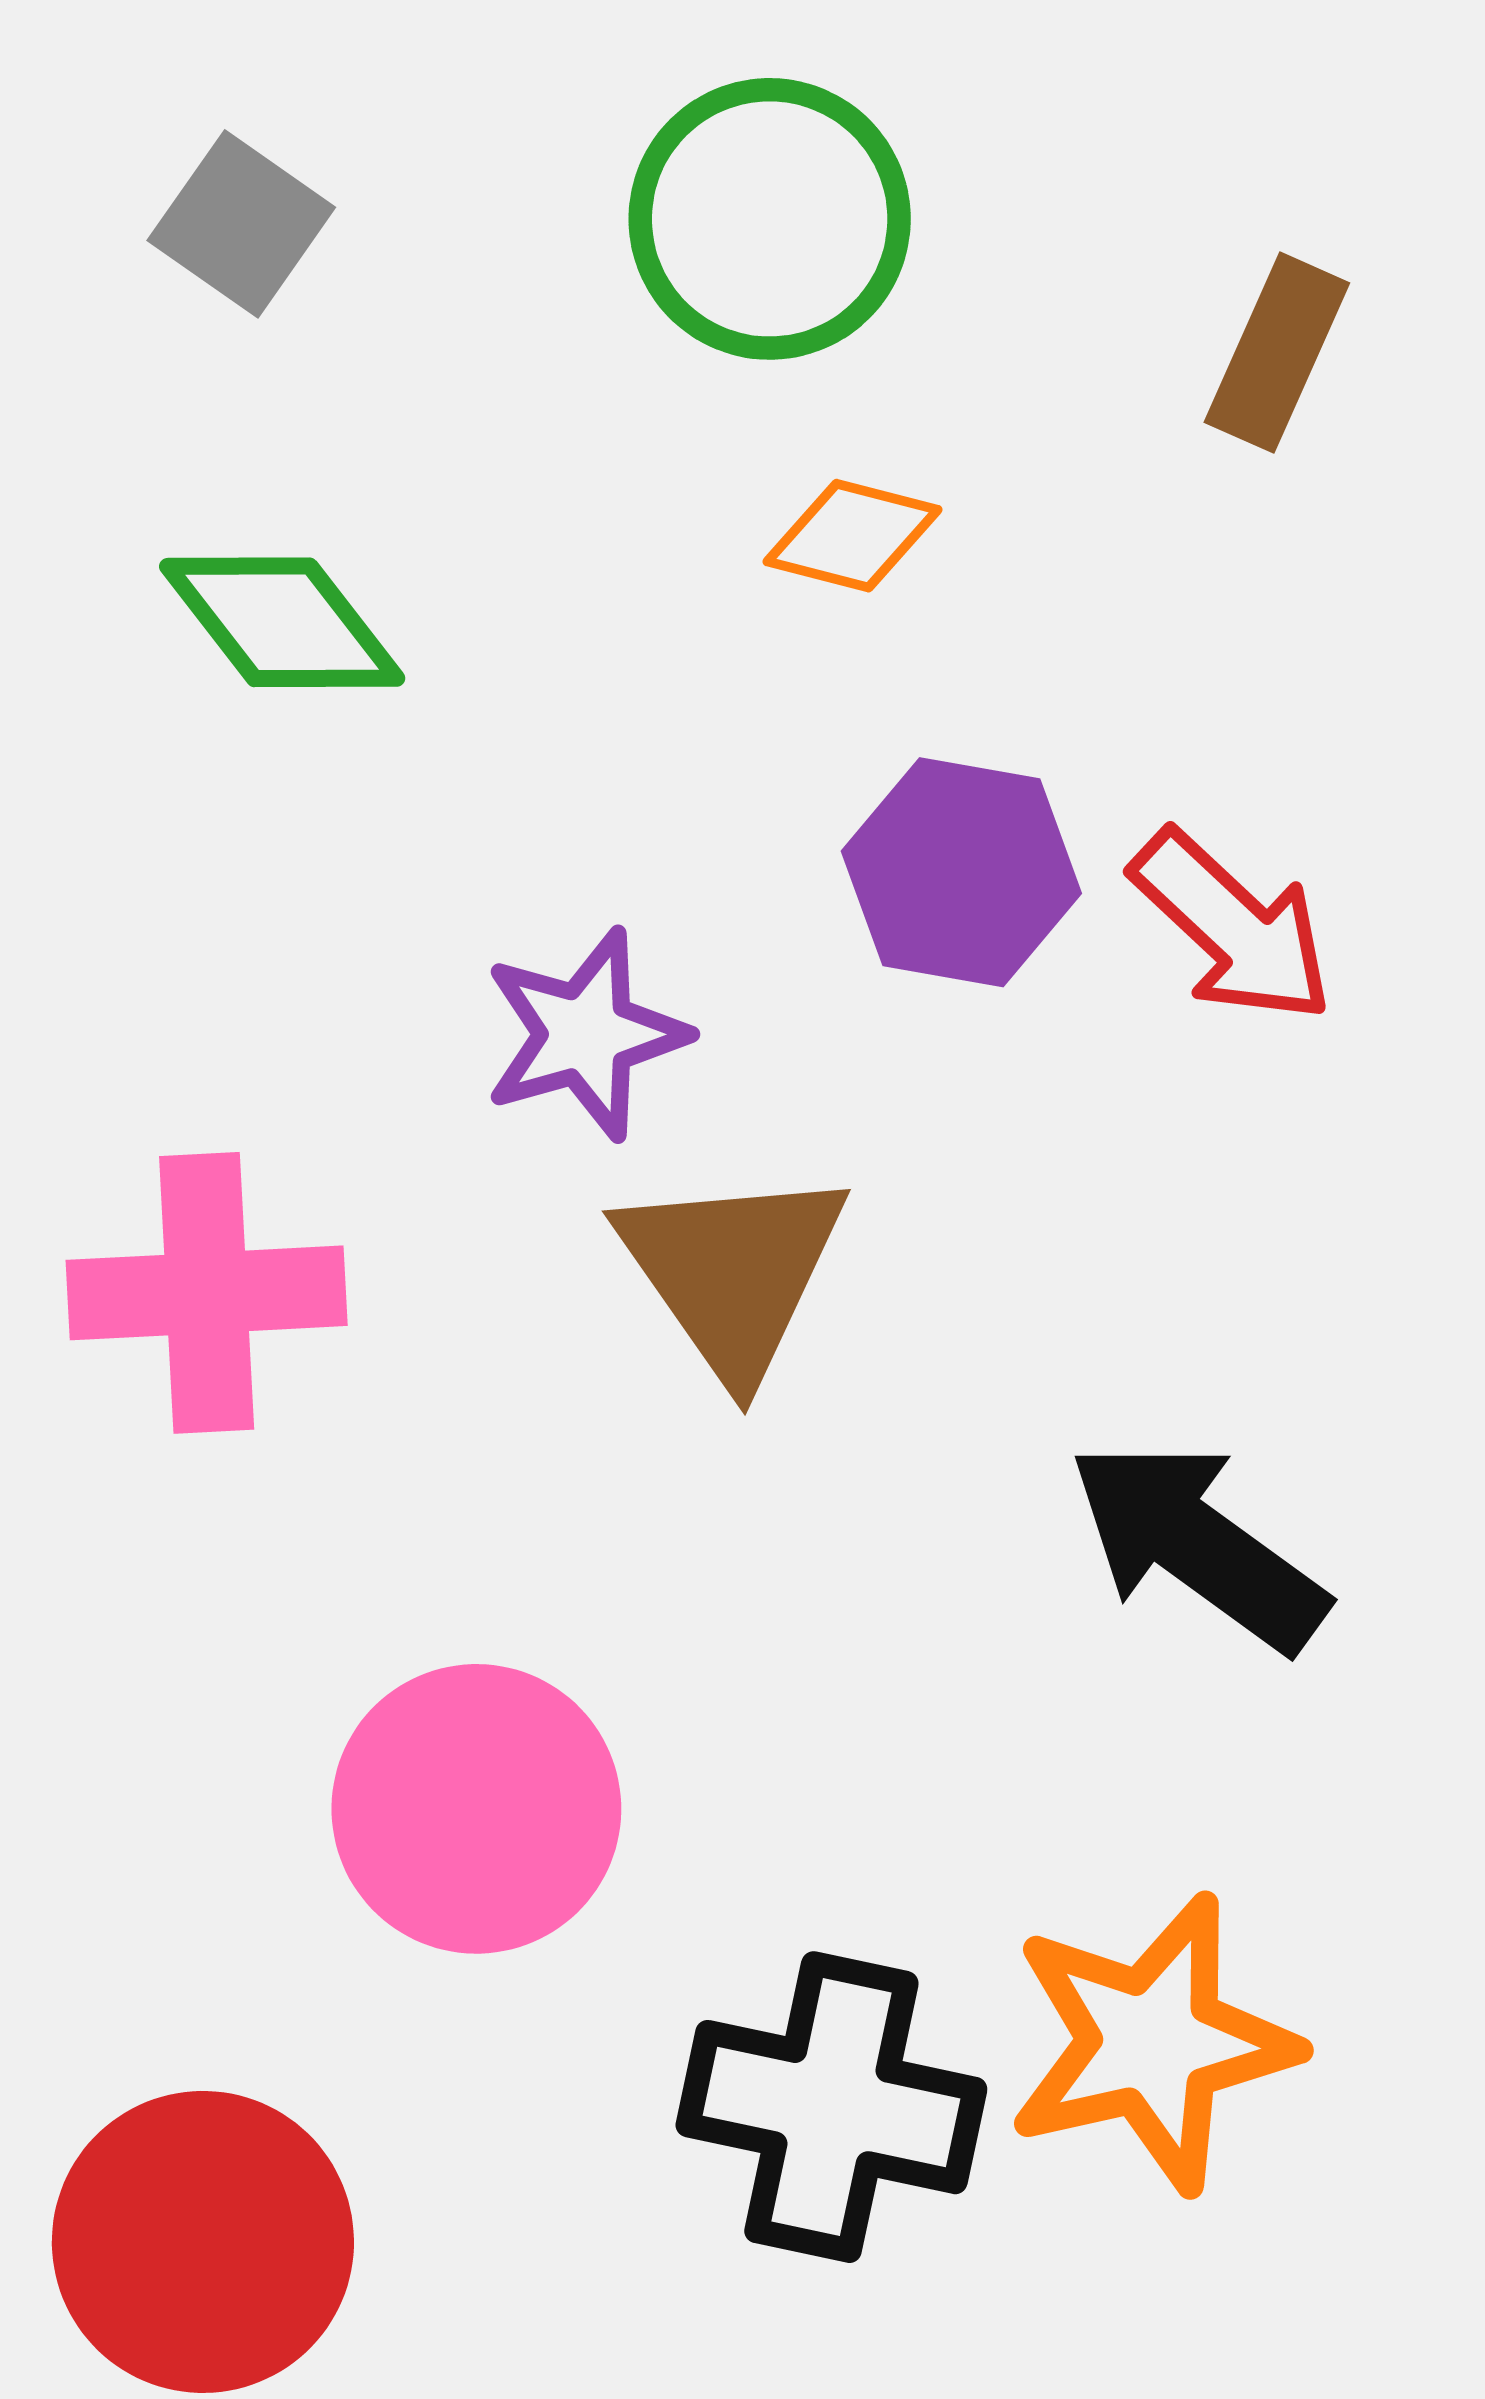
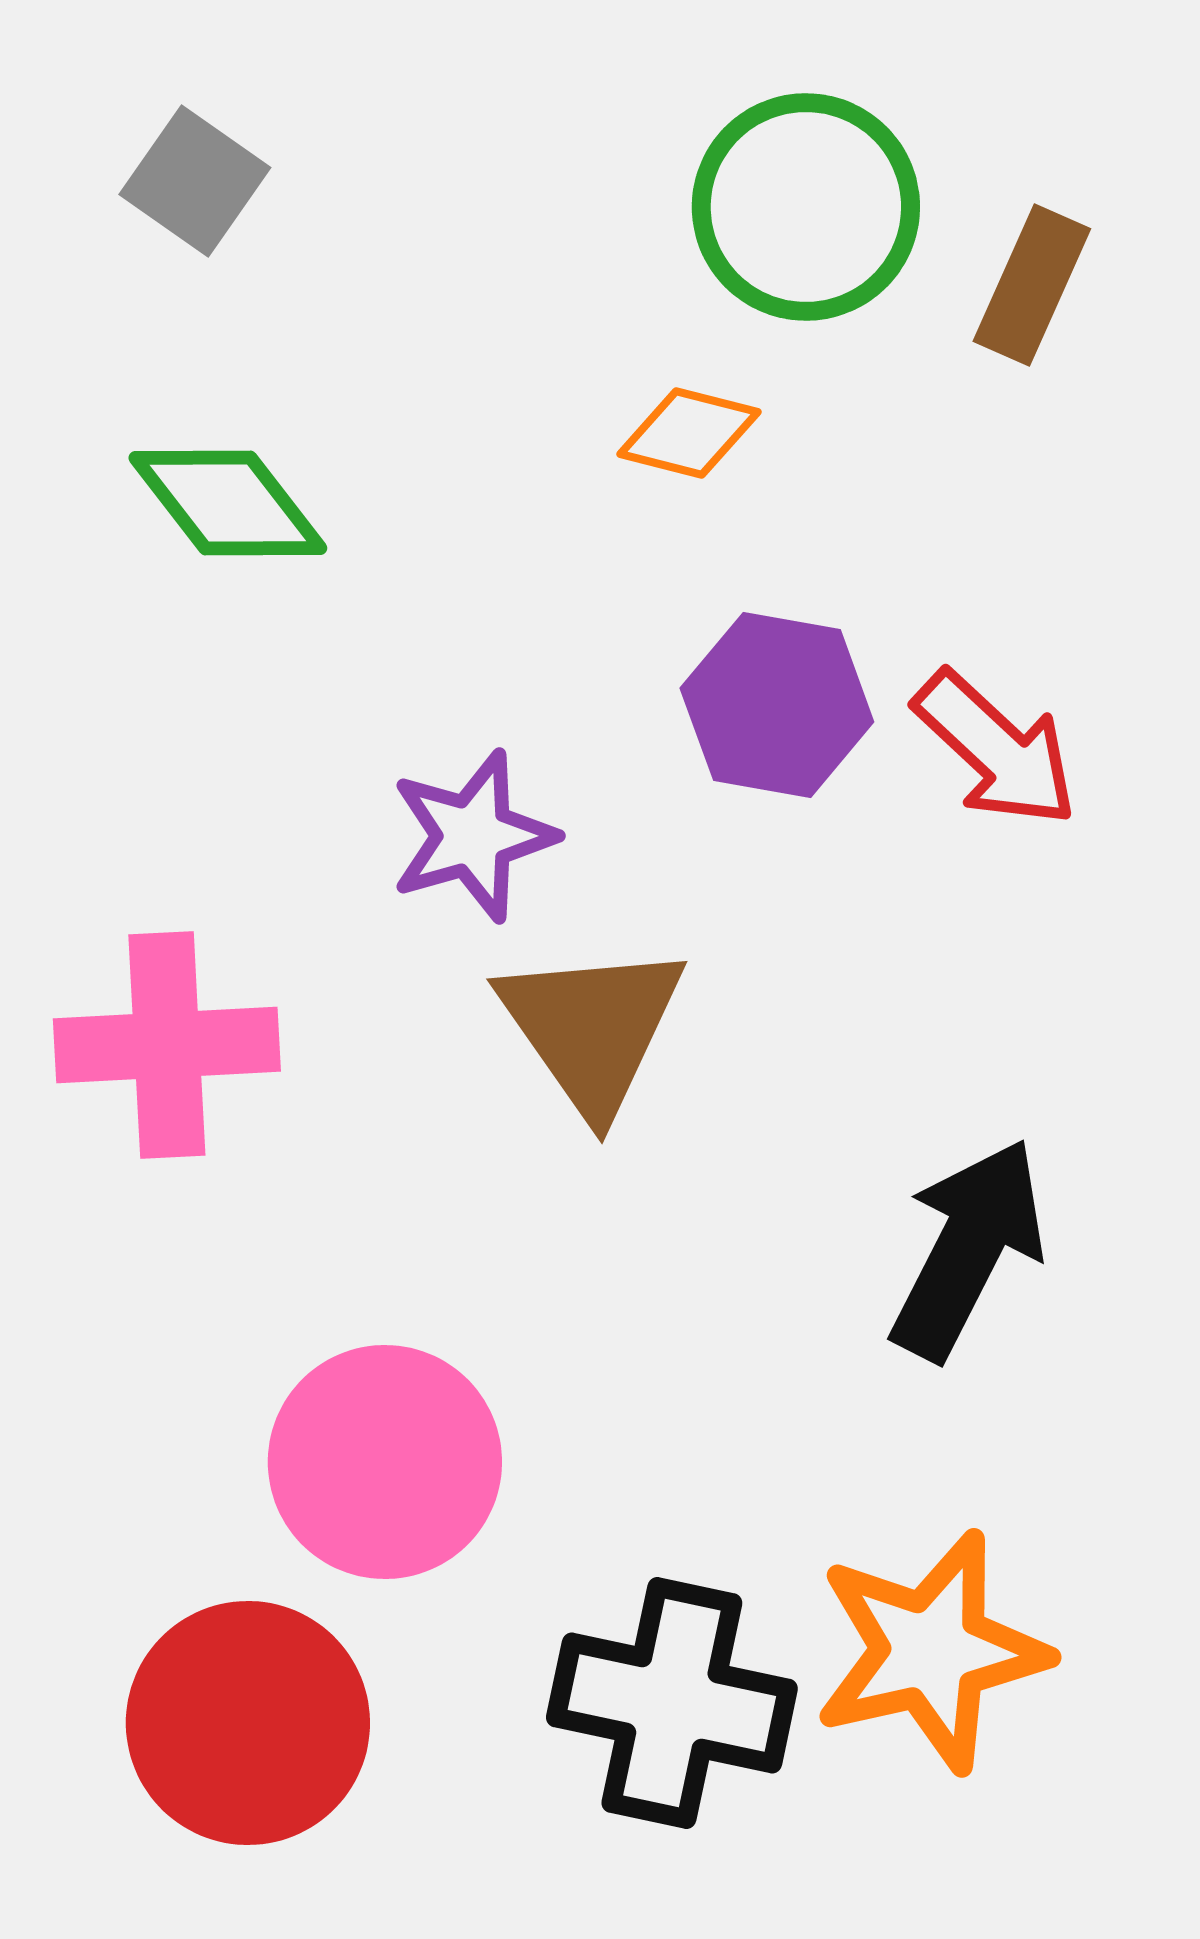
green circle: (770, 219) -> (806, 207), moved
black arrow: (1198, 1545) -> (968, 1249), turned 81
red circle: (203, 2242) -> (248, 1723), moved

